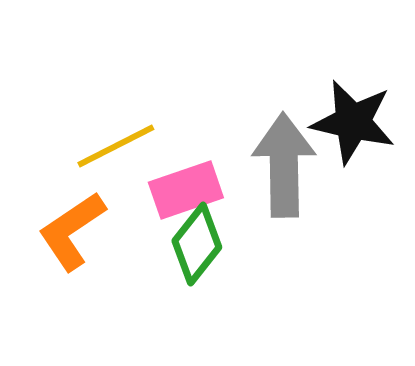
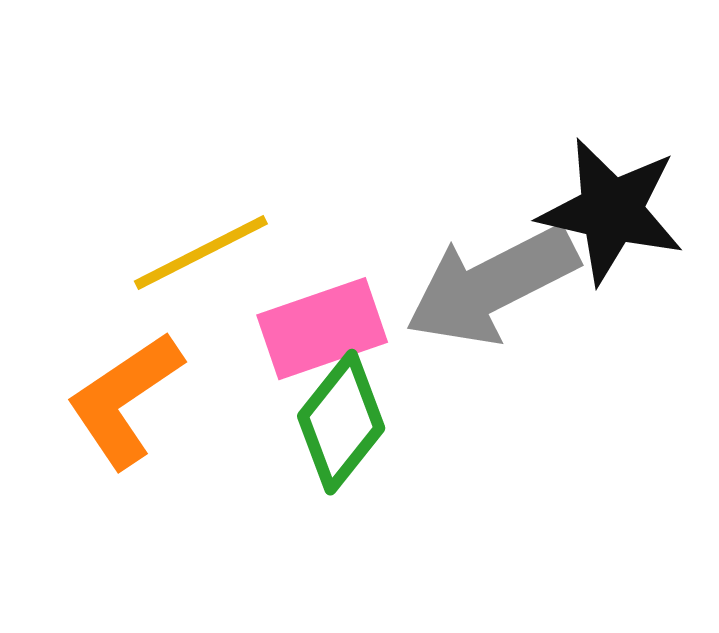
gray arrow: (284, 165) -> (492, 285), turned -116

